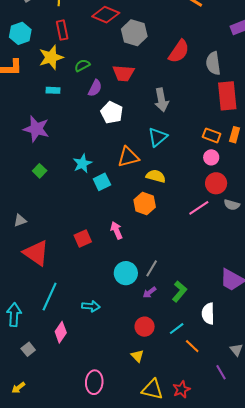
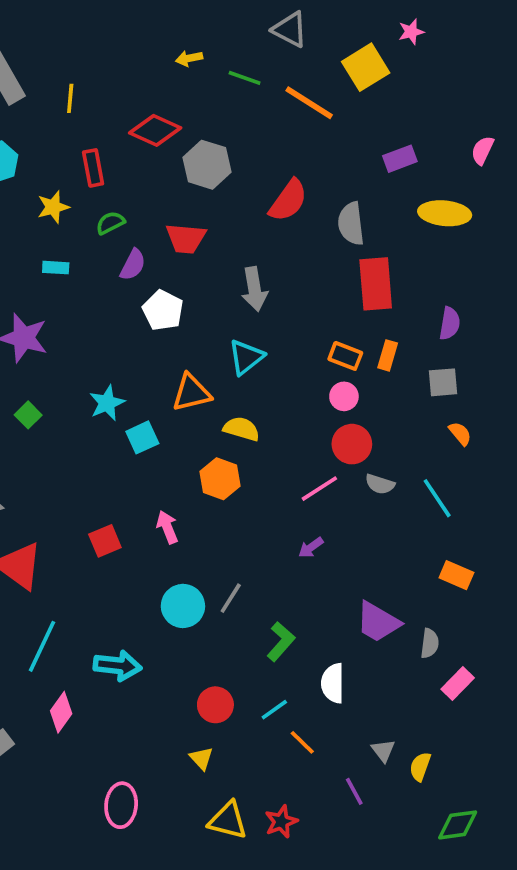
red rectangle: (62, 30) -> (93, 168), moved
yellow star: (51, 57) -> (53, 207), size x0.7
purple arrow: (149, 292) -> (311, 547), moved
cyan arrow: (91, 306) -> (118, 666), size x1.4

